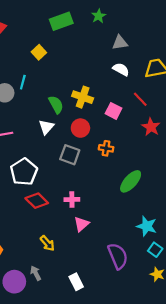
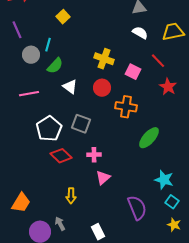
green semicircle: (56, 105) -> (55, 66), moved, turned 72
white triangle: (46, 127) -> (70, 87), turned -35
orange cross: (106, 148) -> (126, 107), size x1.5
gray square: (70, 155) -> (81, 124), moved
yellow arrow: (47, 243) -> (71, 196), turned 42

